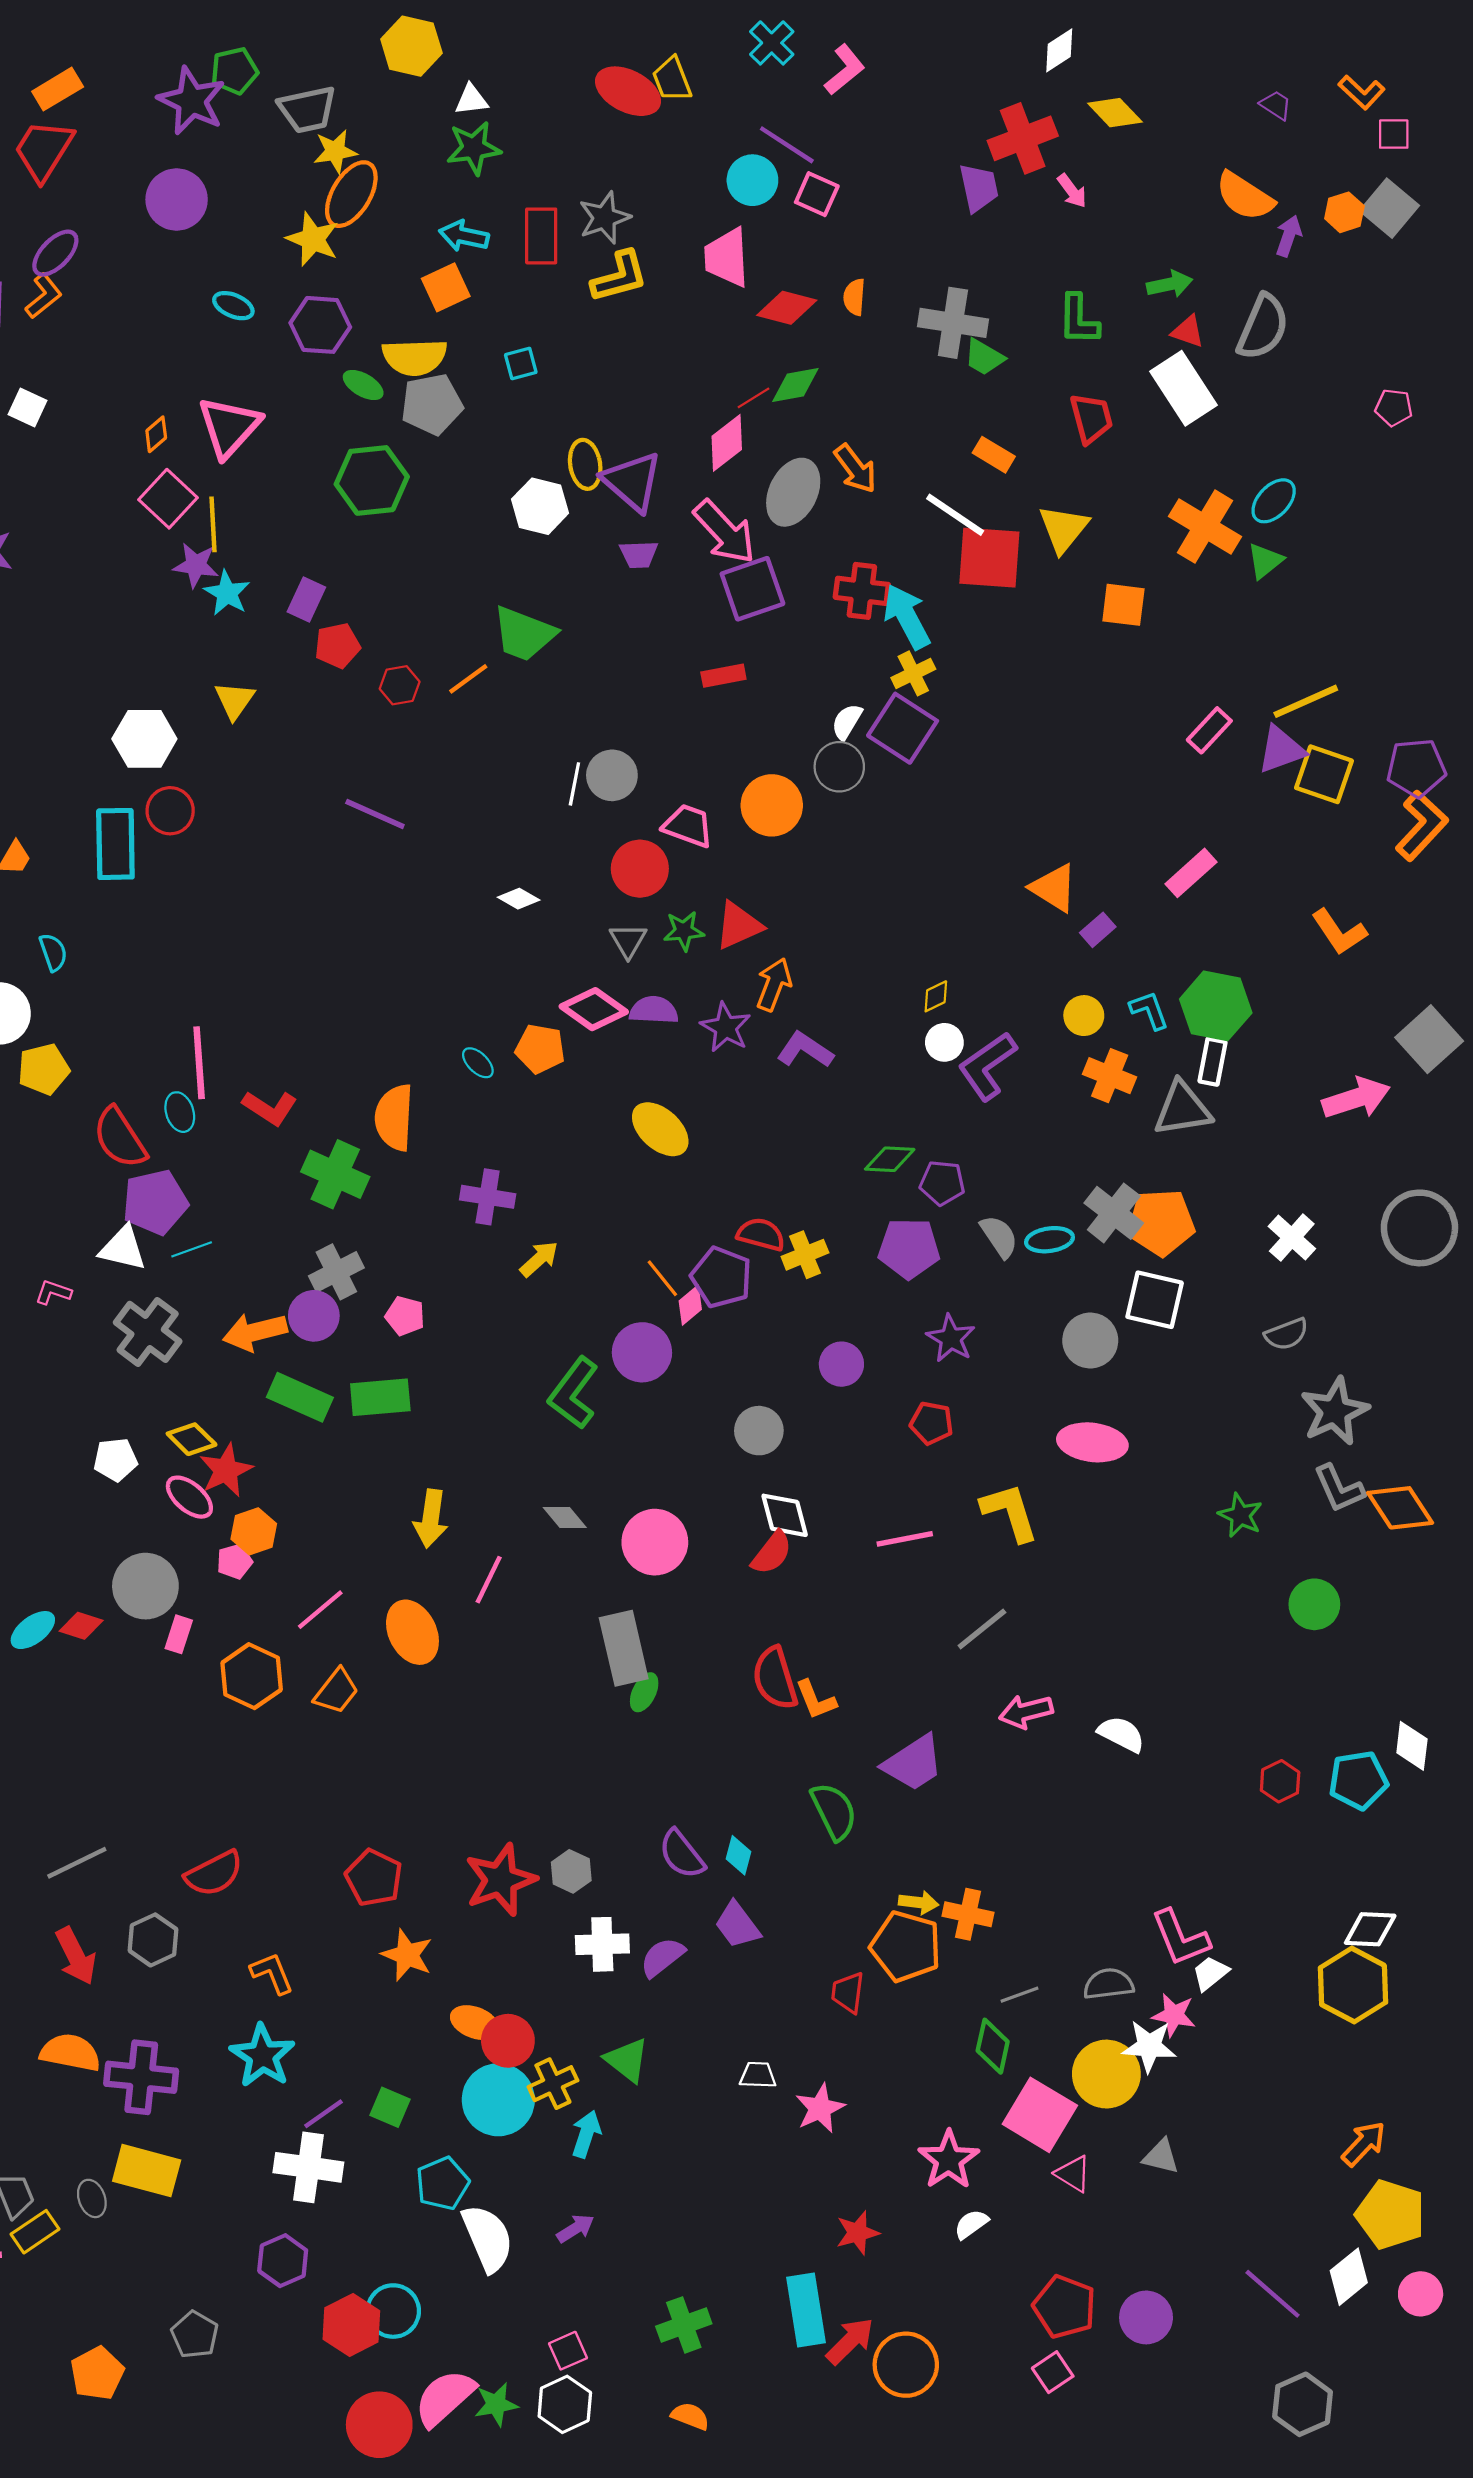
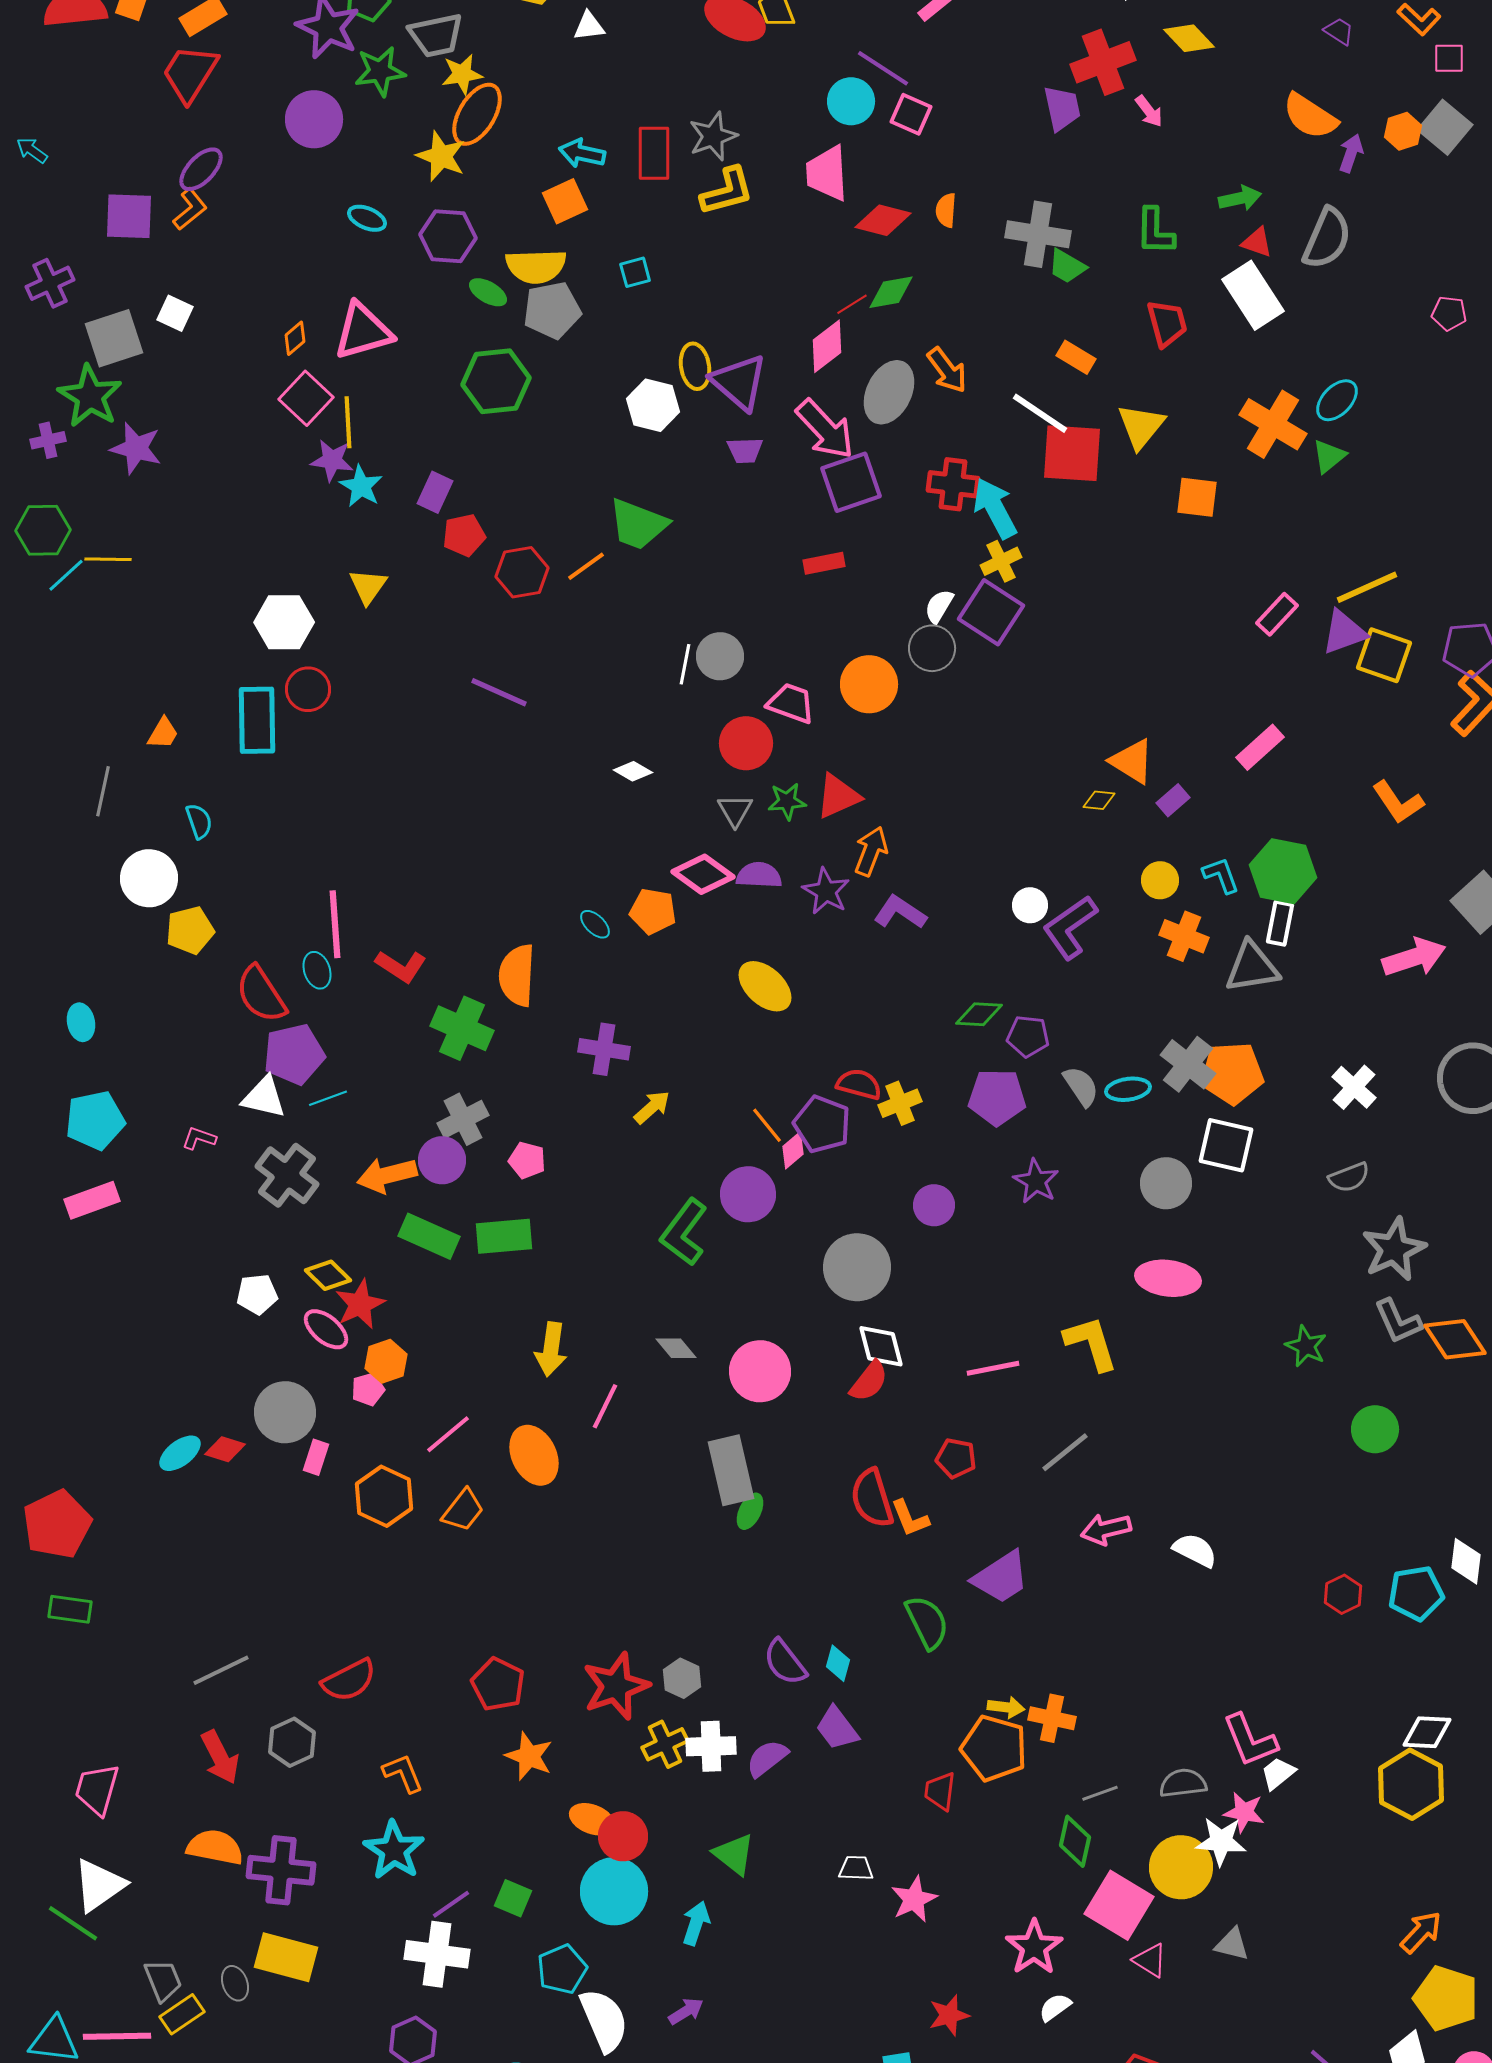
green star: (474, 148) -> (380, 71), moved
pink triangle: (229, 427) -> (363, 331), turned 32
red hexagon: (400, 685) -> (522, 572), size x1.4
yellow diamond: (936, 996) -> (1099, 800), moved, turned 32
red pentagon: (932, 1423) -> (956, 1458), moved
gray circle: (759, 1431) -> (857, 1267), size x1.5
yellow cross: (553, 2084) -> (665, 1744), moved

